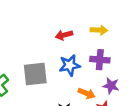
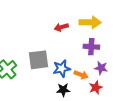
yellow arrow: (99, 30) -> (90, 22), size x1.5
blue star: (70, 65) -> (62, 68), moved

